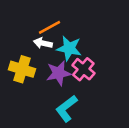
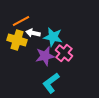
orange line: (49, 27) -> (21, 21), moved
yellow cross: (22, 69) -> (17, 40), moved

